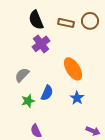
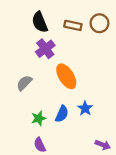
orange ellipse: (73, 69) -> (66, 76), moved
blue semicircle: (47, 93) -> (62, 114), moved
green star: (28, 101) -> (39, 118), moved

